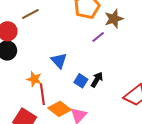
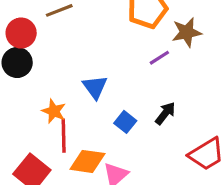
black arrow: (97, 80) -> (165, 113), moved
orange diamond: (60, 109) -> (87, 161), turned -35

